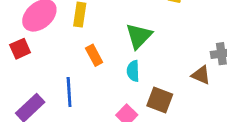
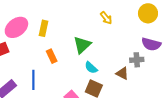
cyan semicircle: (133, 71) -> (91, 68), moved, turned -48

